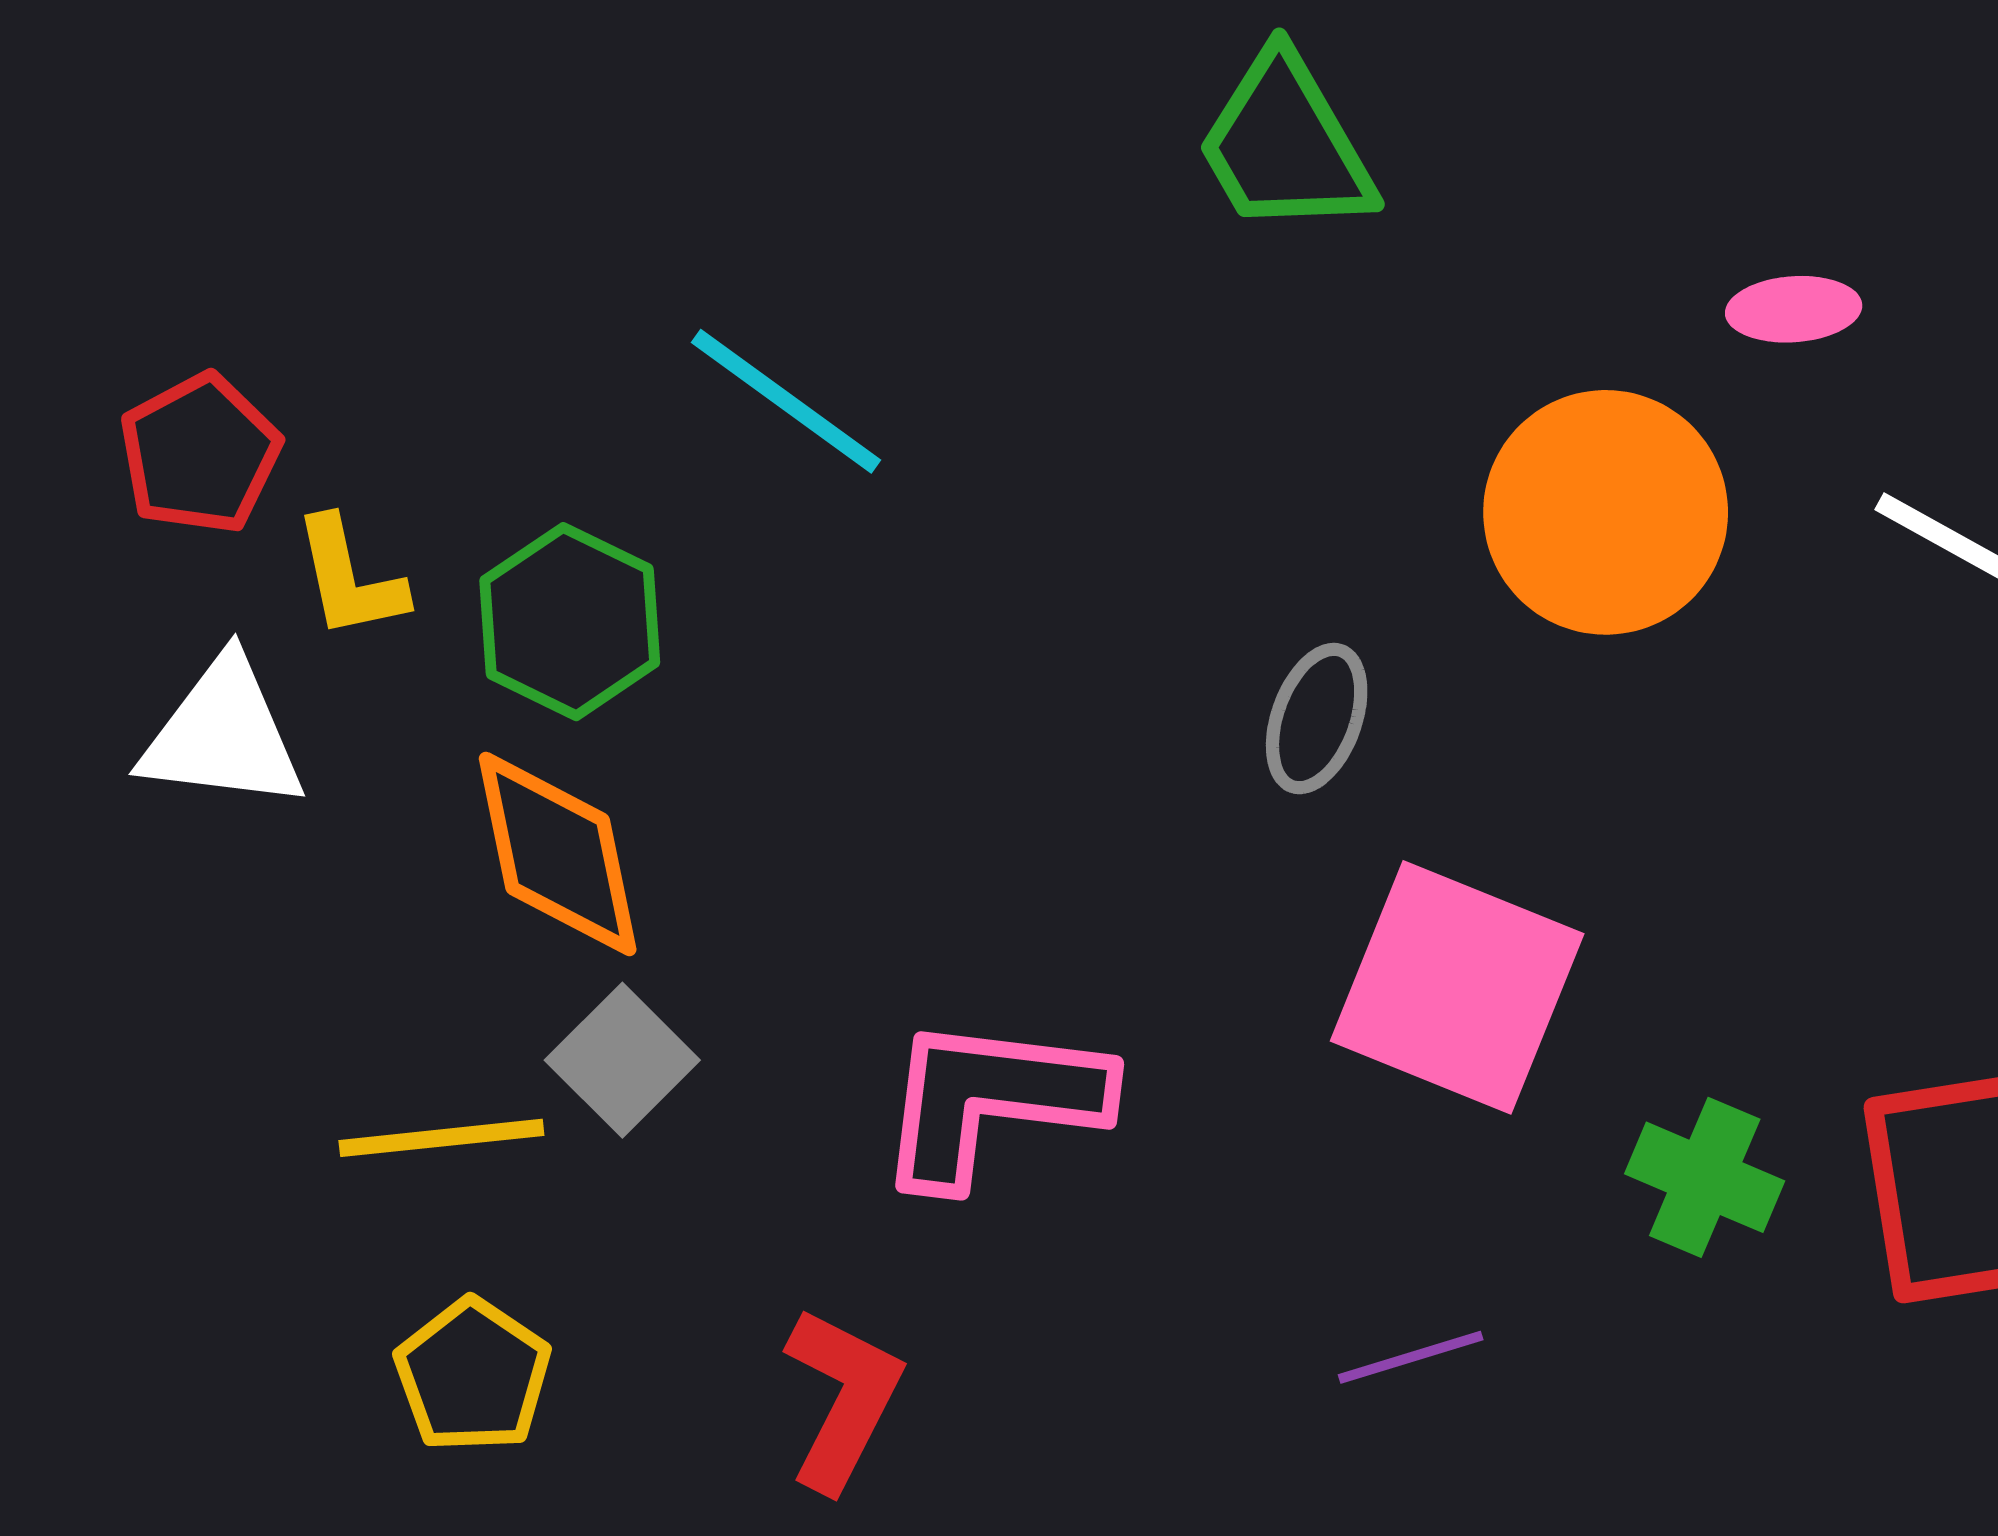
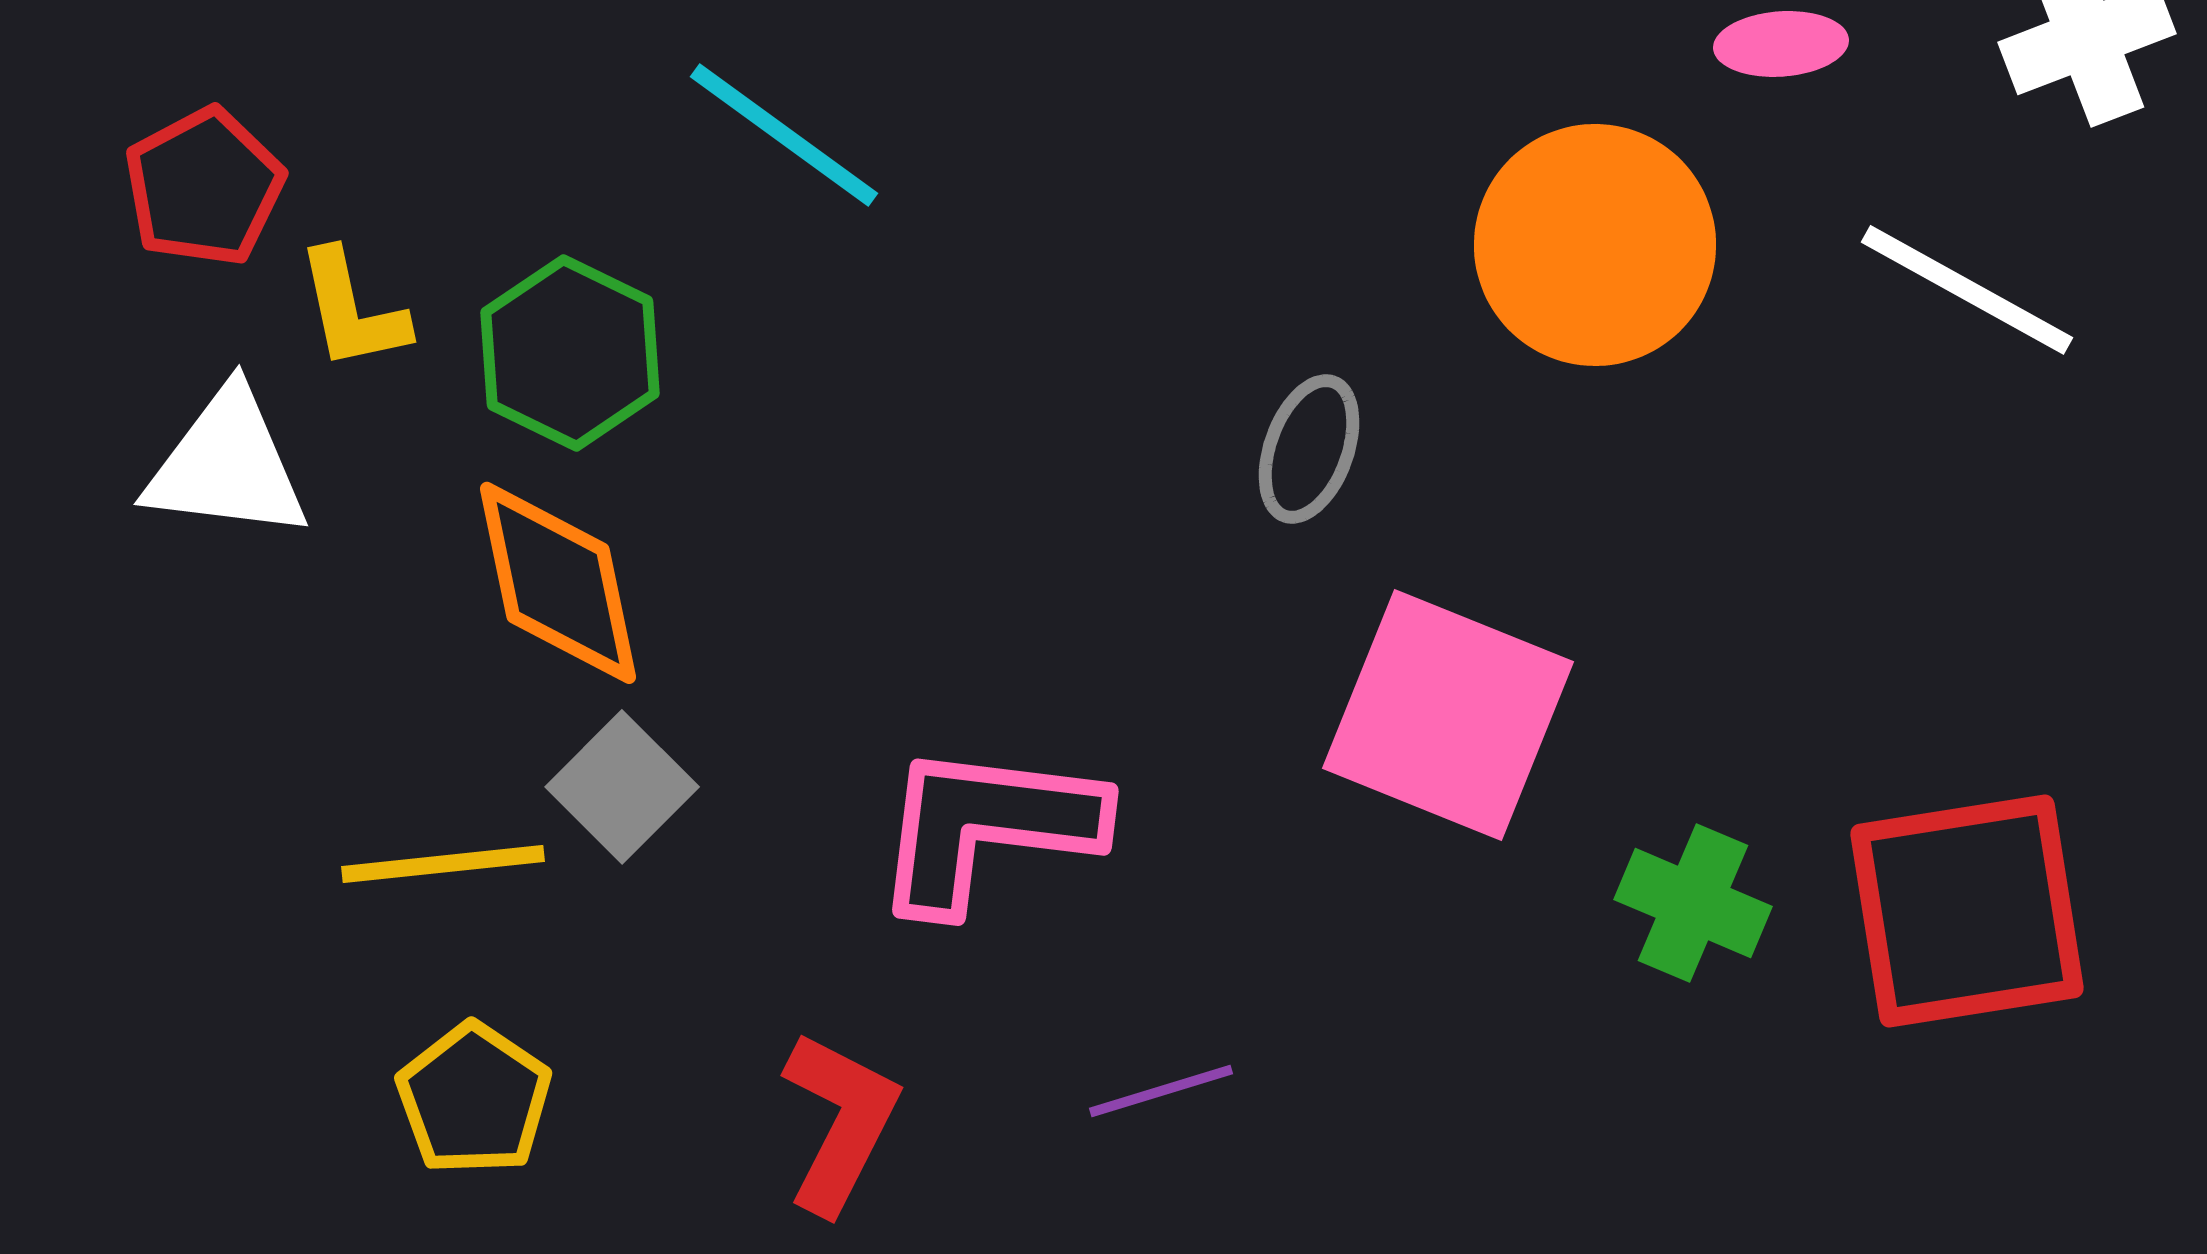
purple line: (1411, 1357) -> (1161, 1091), moved

